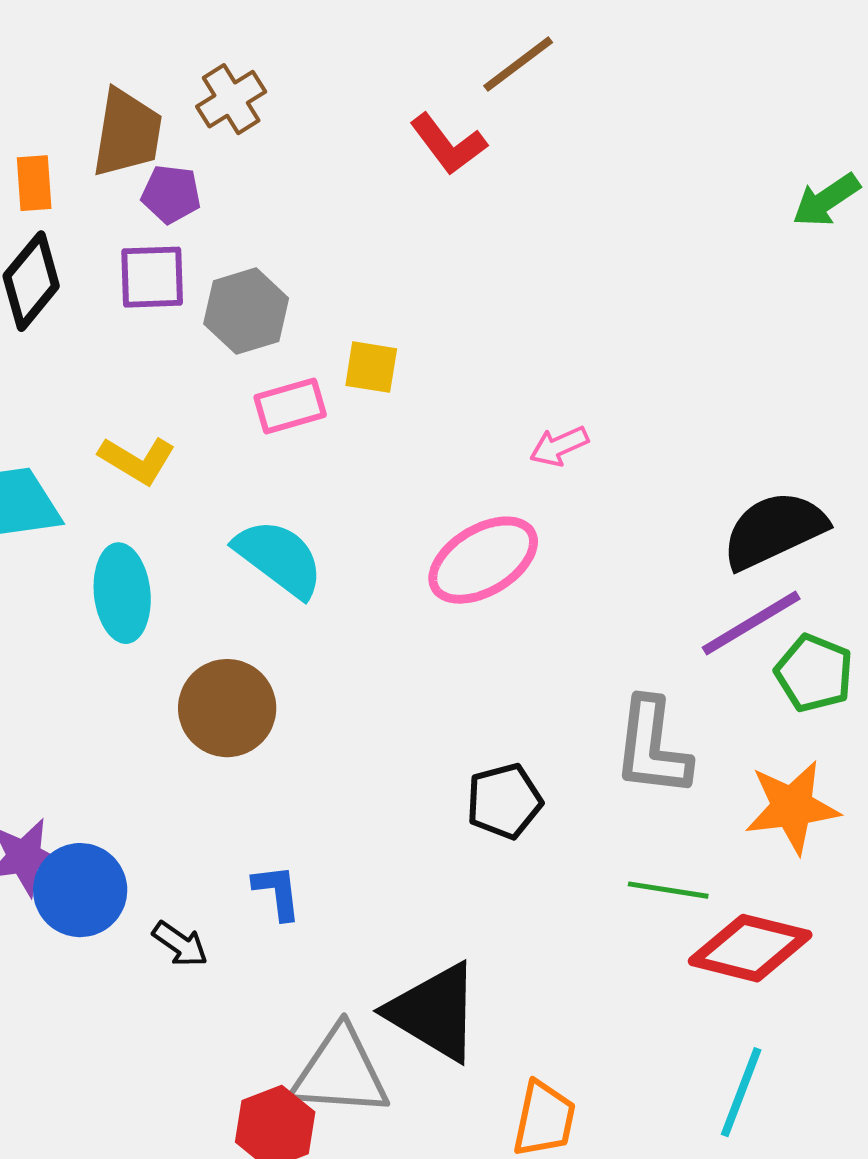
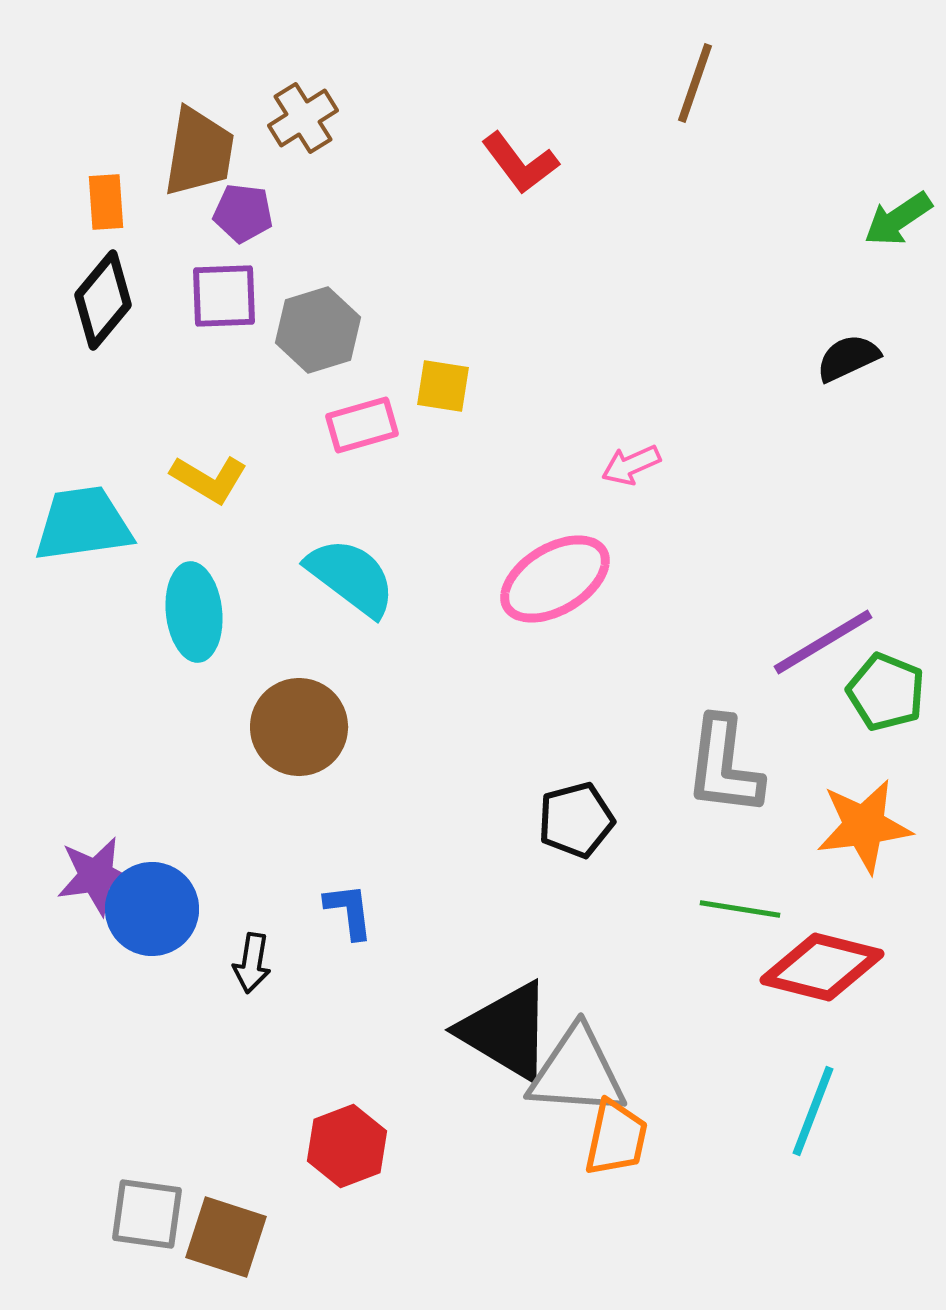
brown line: (518, 64) -> (695, 83), moved, turned -34
black semicircle: (774, 530) -> (848, 358), moved, size x0.6
black arrow: (180, 944) -> (252, 963), turned 64
gray triangle: (340, 1072) -> (577, 1072), moved

